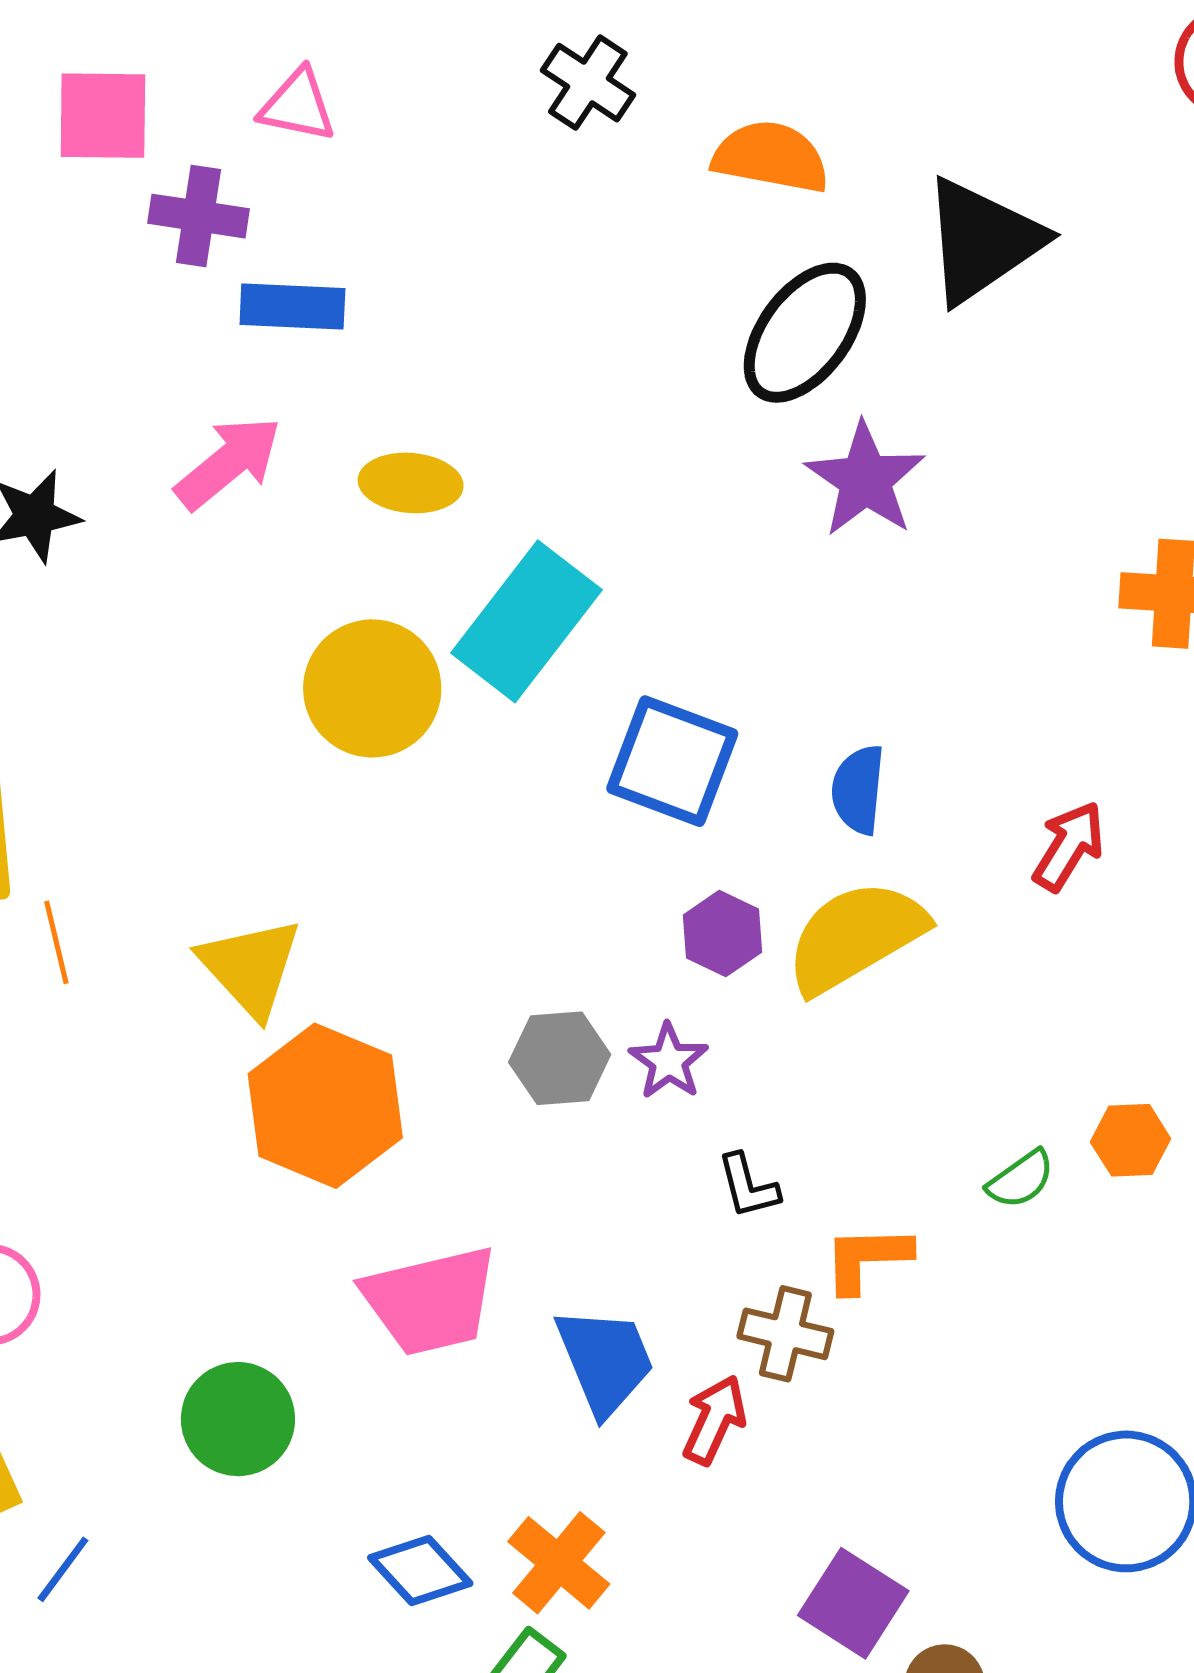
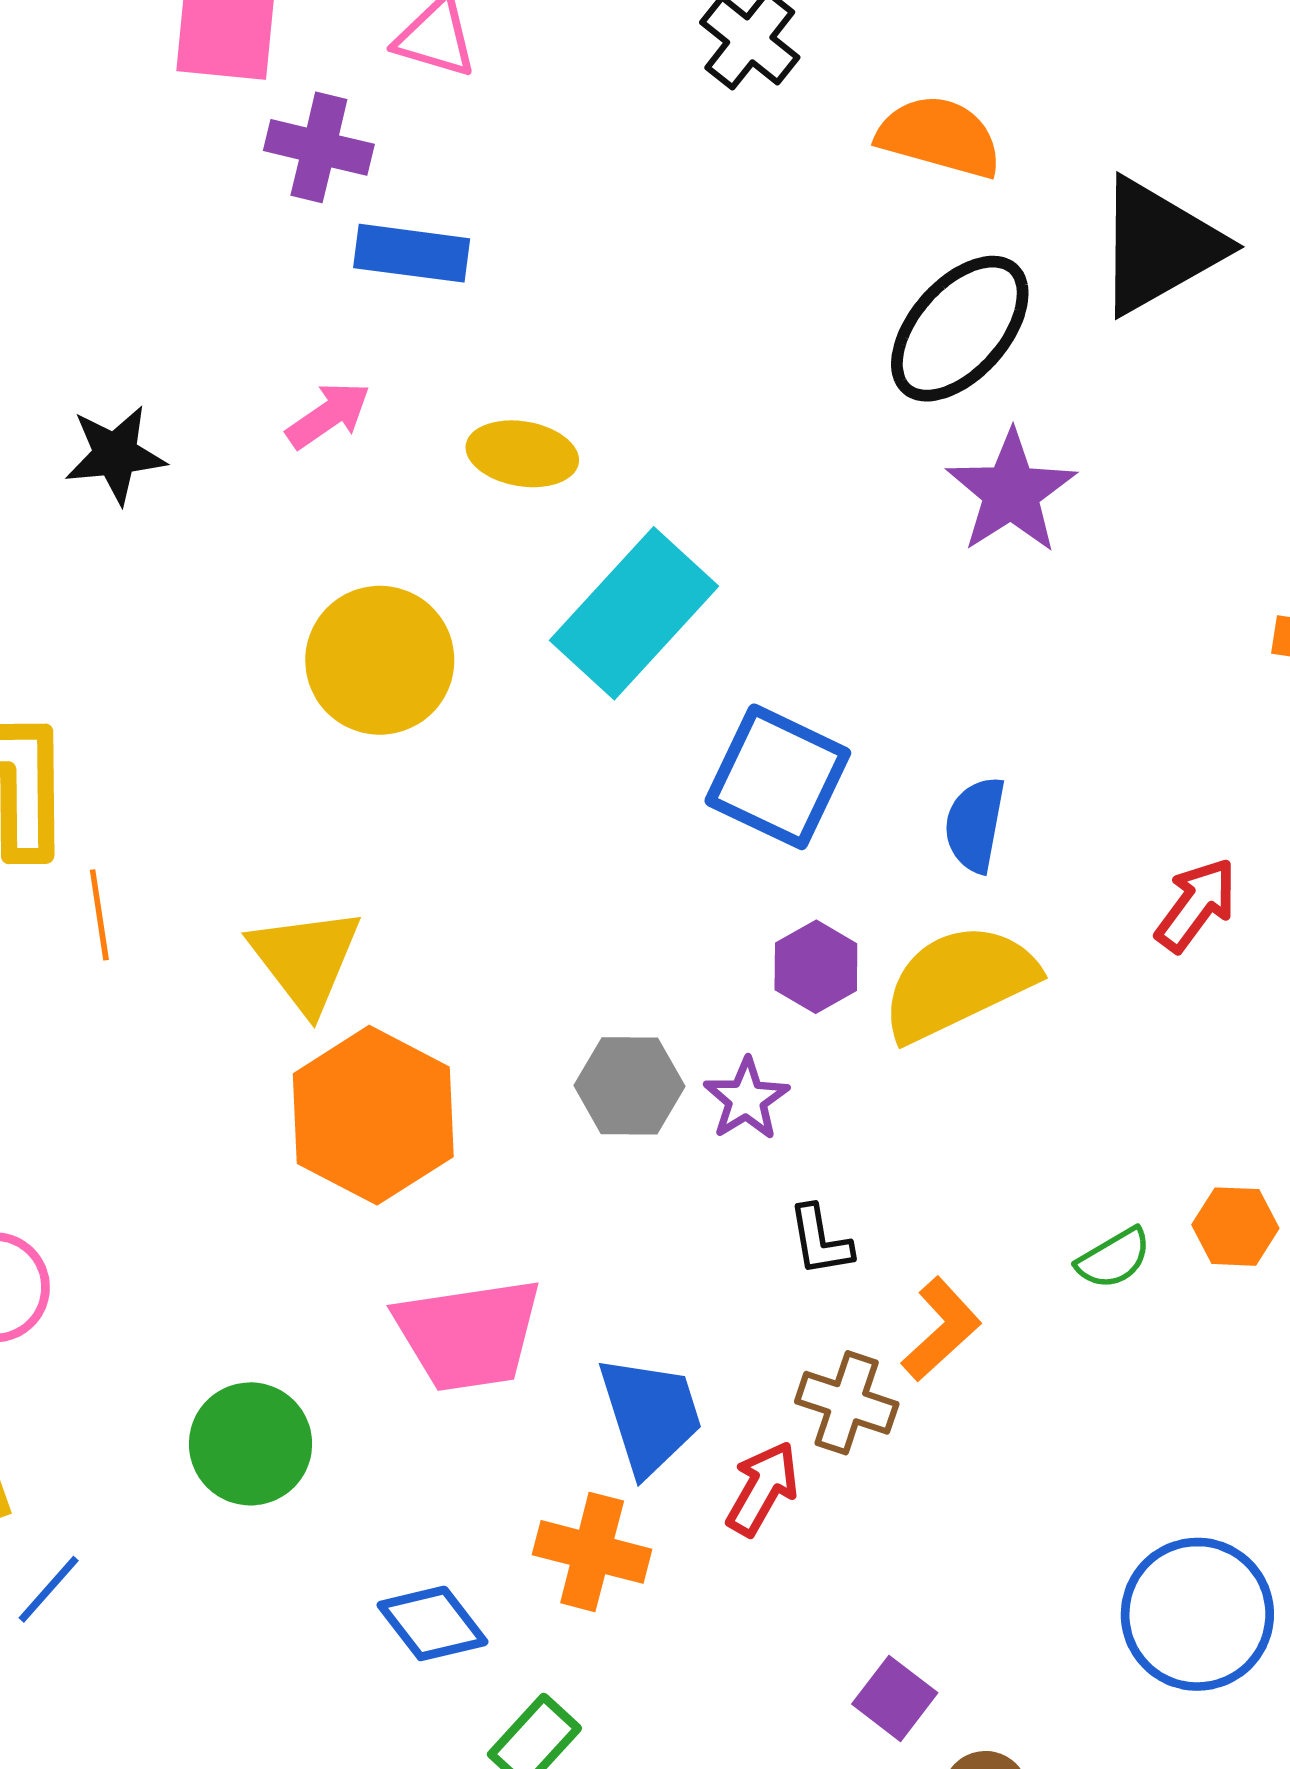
pink arrow: (228, 463) -> (328, 415), size x0.7
yellow circle: (372, 688) -> (380, 660), moved
orange L-shape: (867, 1258) -> (941, 1329), turned 134
orange cross: (559, 1563) -> (592, 1552), moved, turned -30
purple square: (853, 1603) -> (895, 1698), size x0.7

